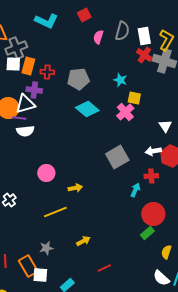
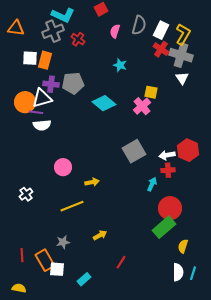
white rectangle: (144, 36) -> (161, 30), turned 36
gray cross: (16, 48) -> (53, 31), moved
red cross: (47, 72) -> (78, 39), moved, turned 32
gray pentagon: (78, 79) -> (73, 83), moved
cyan star: (120, 80) -> (120, 65), moved
white triangle: (165, 126) -> (182, 78), moved
white arrow: (153, 151) -> (167, 155), moved
green rectangle: (147, 233) -> (164, 227), size x1.6
red line: (104, 268) -> (121, 262), turned -32
white semicircle: (161, 278) -> (178, 272), turned -132

